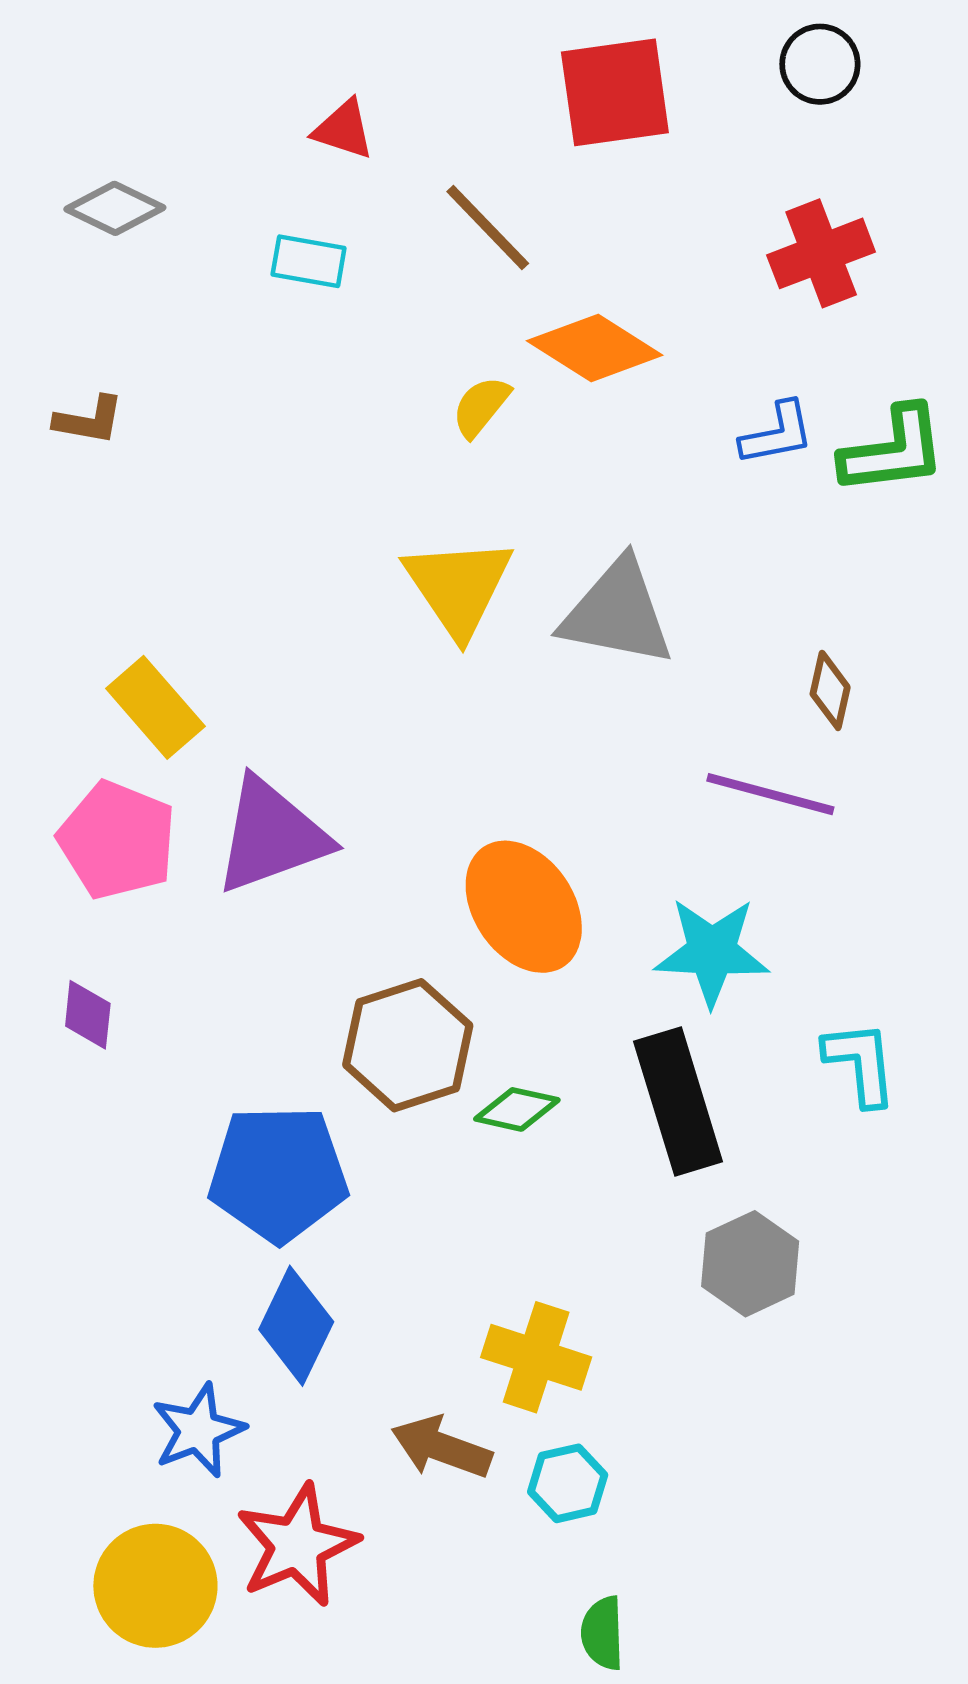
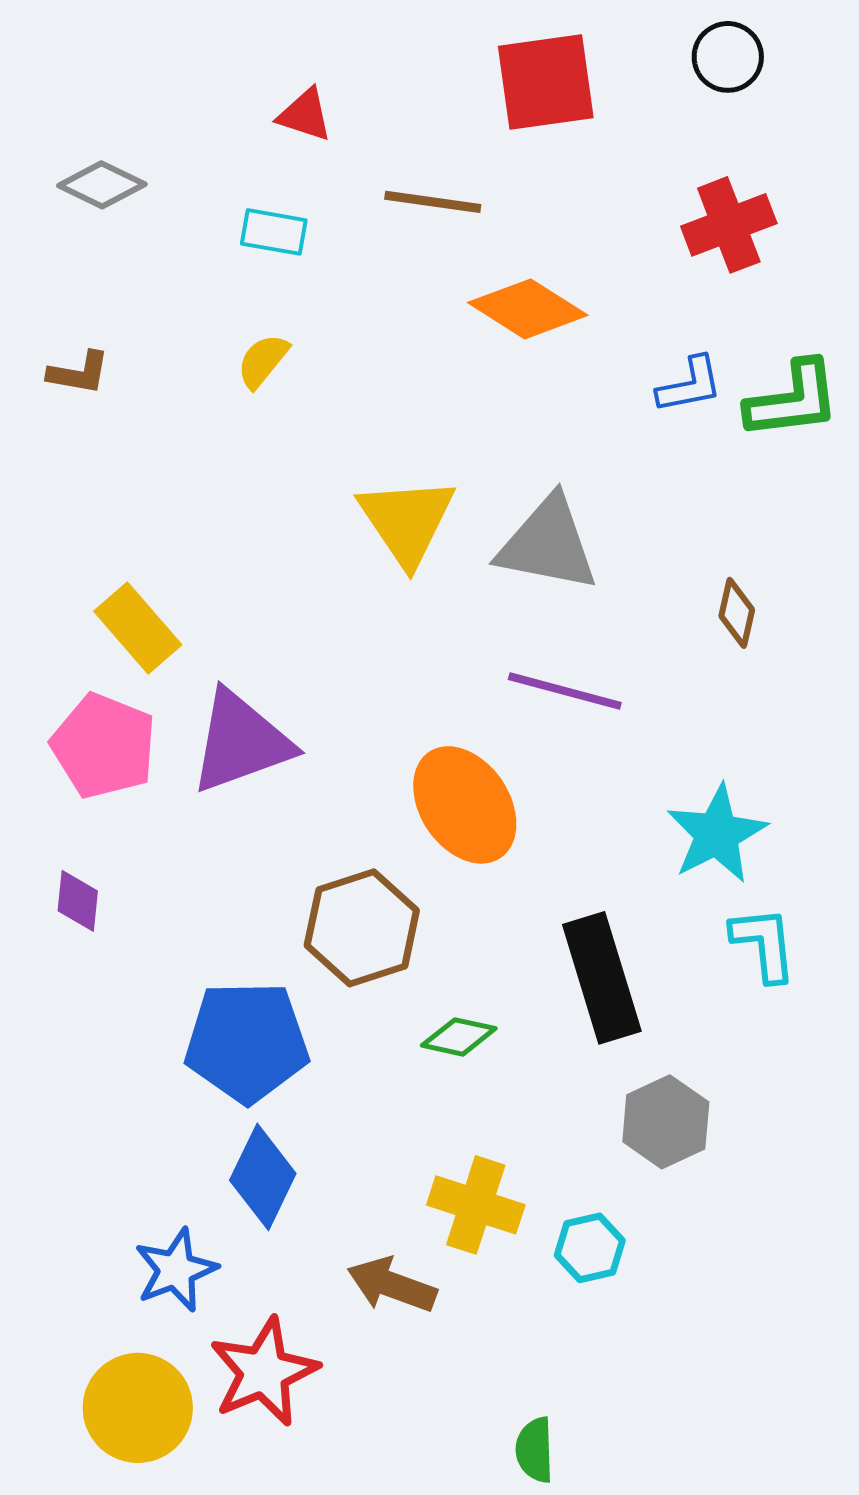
brown line: (488, 228) -> (433, 202), turned -38
yellow semicircle: (481, 407) -> (263, 361), moved
purple line: (770, 794) -> (565, 691), moved
cyan star: (712, 952) -> (717, 834), moved, turned -30
green diamond: (517, 1109) -> (459, 1037), moved
cyan hexagon: (568, 1483) -> (590, 1248), moved

